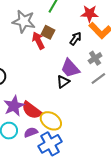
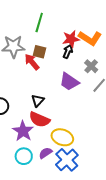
red star: (90, 14) -> (71, 39), moved
black triangle: (63, 82) -> (38, 101), moved
red semicircle: (32, 110) -> (39, 119), moved

